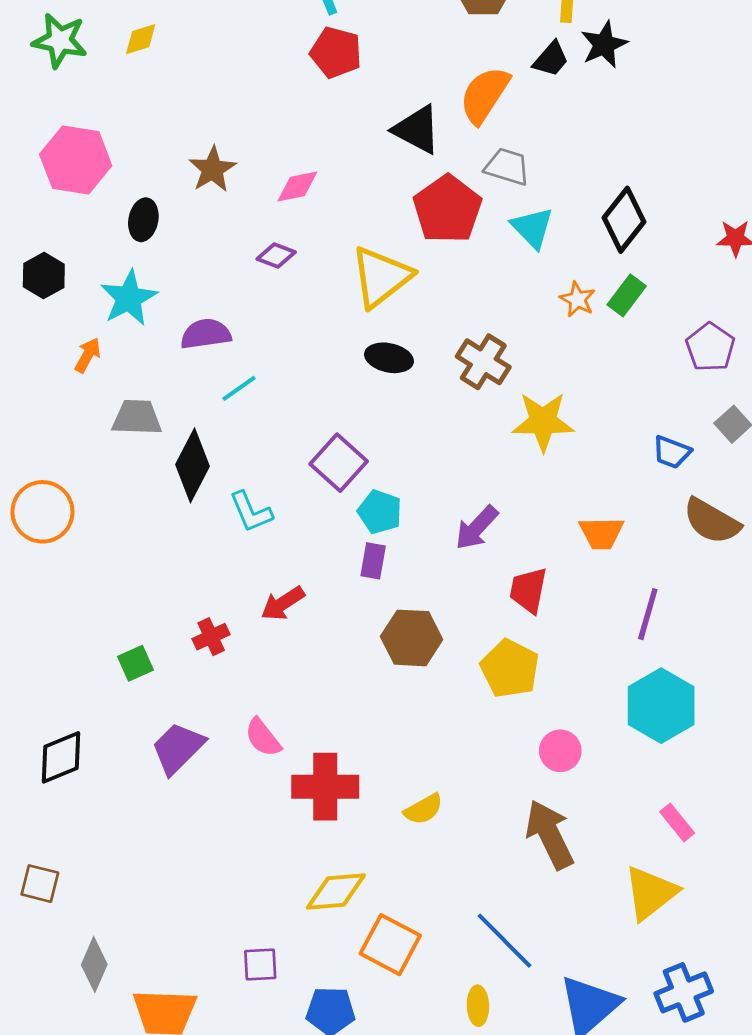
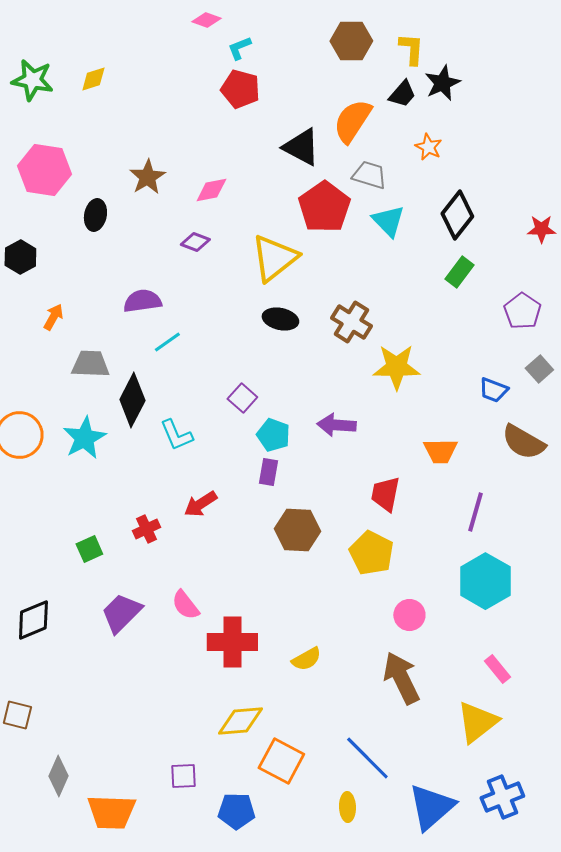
cyan star: (129, 298) -> (84, 438), moved
orange star: (578, 299) -> (428, 147), moved
purple square: (339, 463) -> (242, 398), size x0.7
purple arrow: (477, 528) -> (336, 425), moved, turned 51

